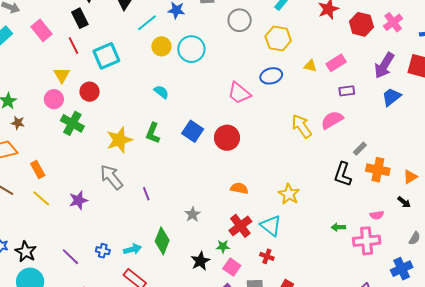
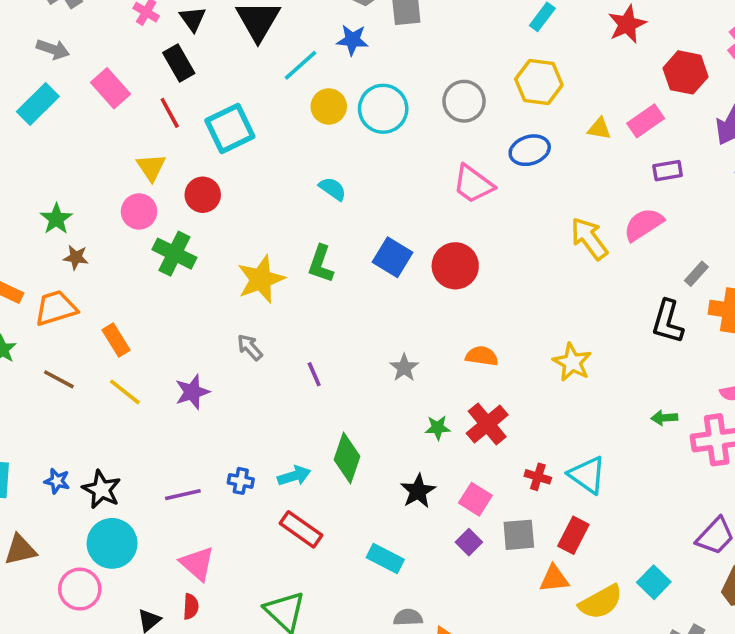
gray circle: (240, 20) -> (464, 101), moved
red hexagon: (361, 24) -> (686, 72), moved
gray arrow: (111, 177) -> (250, 347), size x0.6
gray star: (193, 214) -> (404, 368), moved
cyan triangle: (271, 226) -> (587, 475), moved
green star: (223, 246) -> (438, 428), moved
purple line: (70, 257) -> (183, 495), turned -54

